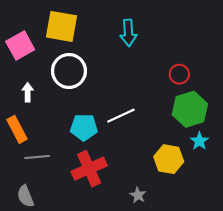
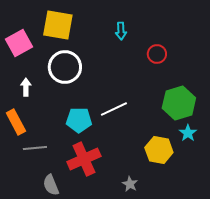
cyan arrow: (128, 33) -> (121, 31), size x0.7
red circle: (179, 74) -> (157, 54), moved
gray semicircle: (25, 196) -> (51, 185), moved

